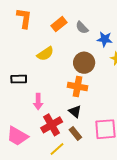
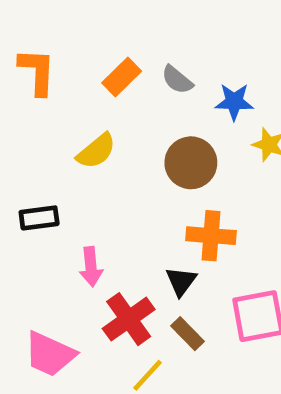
orange cross: (78, 87) -> (211, 236), moved
black triangle: (75, 111) -> (181, 281), turned 32

